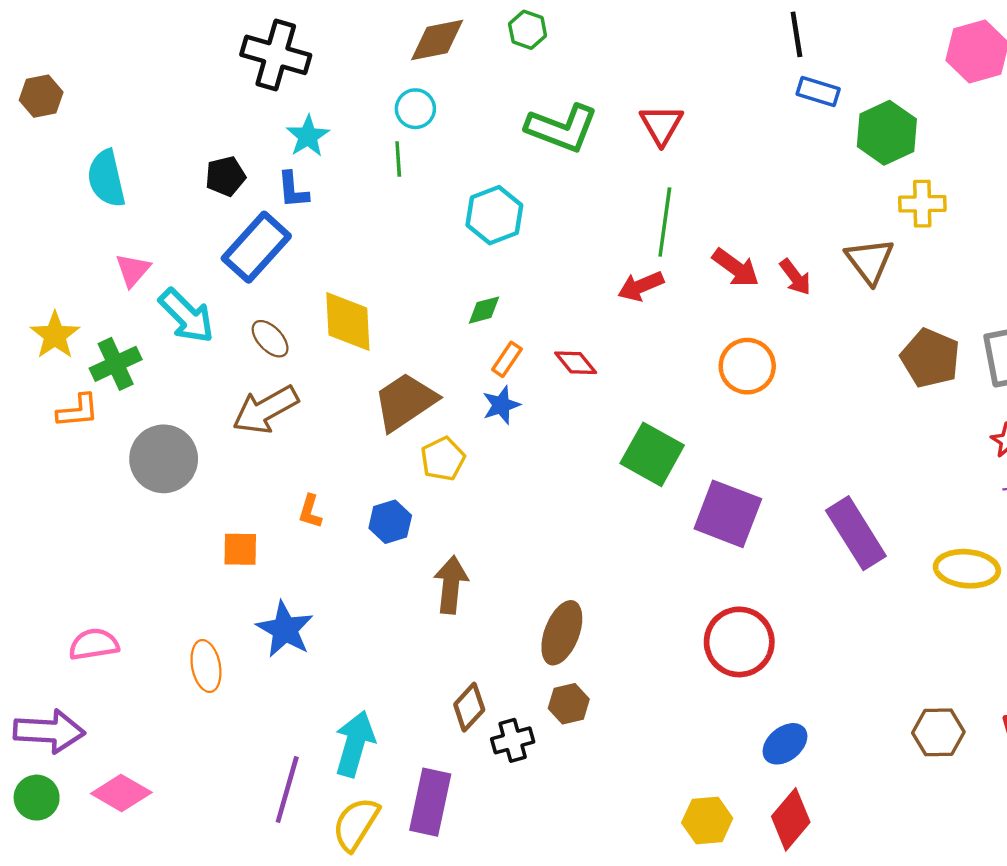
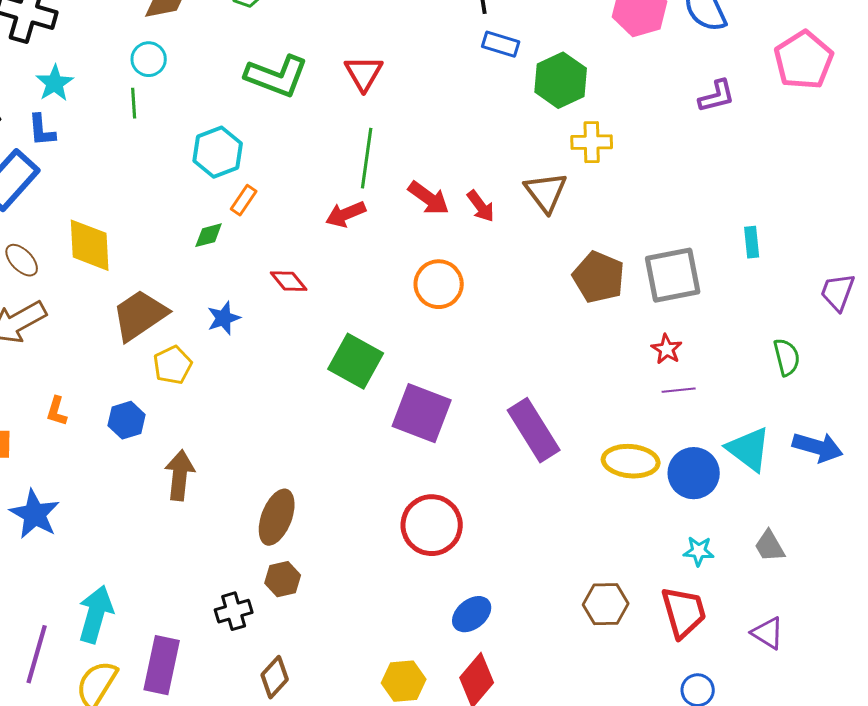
orange rectangle: (507, 359) -> (244, 200), moved
brown diamond: (469, 707) -> (275, 677), moved

